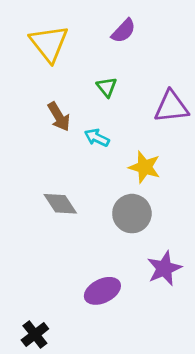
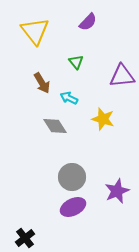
gray diamond: (60, 204) -> (55, 126), moved
gray circle: (132, 214) -> (72, 177), moved

